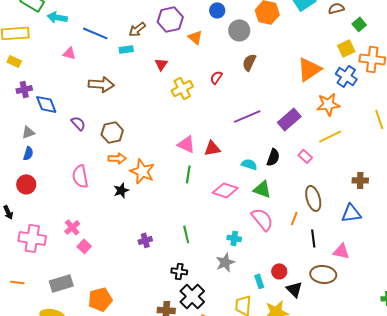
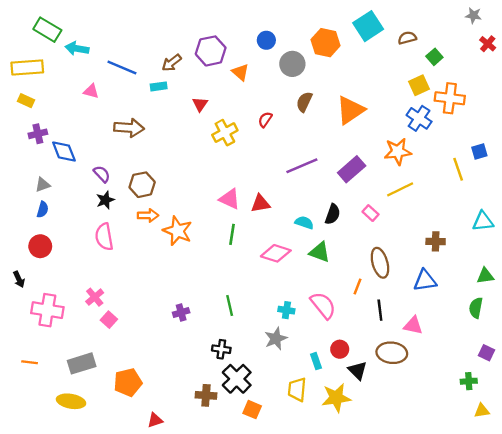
orange triangle: (309, 69) -> (350, 110), moved
black star: (121, 190) -> (105, 200), moved
pink semicircle: (262, 219) -> (323, 305), moved

